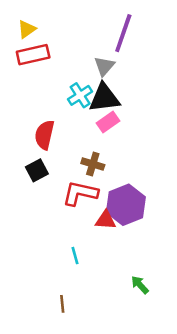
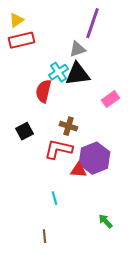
gray triangle: (104, 66) -> (77, 49), turned 30
pink rectangle: (108, 122) -> (110, 99), moved
red semicircle: (44, 135) -> (43, 91), moved

